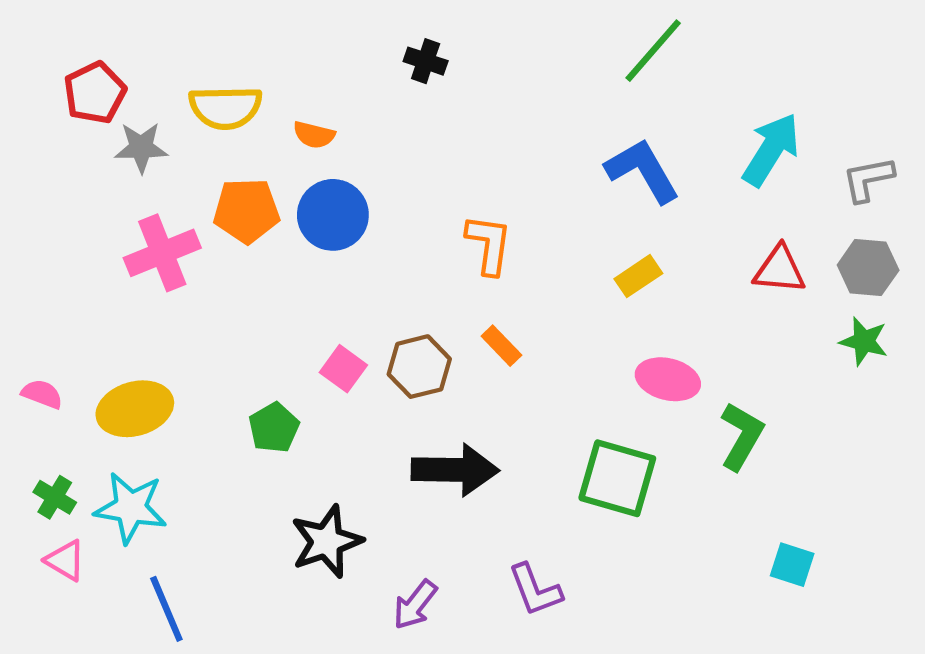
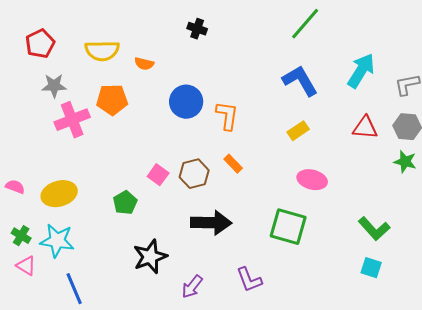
gray star: (141, 147) -> (54, 86), moved
blue circle: (333, 215) -> (186, 102), moved
green L-shape: (742, 436) -> (374, 229), moved, turned 108

